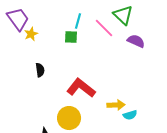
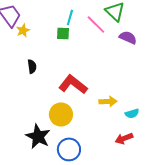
cyan semicircle: (130, 115) -> (132, 113), moved

